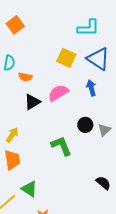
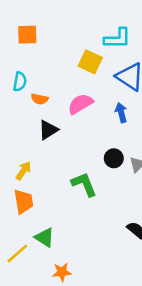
orange square: (15, 25) -> (27, 35), turned 36
yellow square: (66, 58) -> (90, 62), moved
pink semicircle: (58, 93) -> (80, 104), moved

